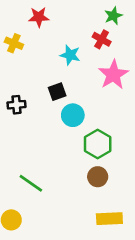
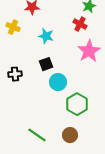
cyan star: (70, 55) -> (46, 36), moved
brown circle: (98, 177) -> (70, 135), moved
green line: (31, 183) -> (37, 135), moved

